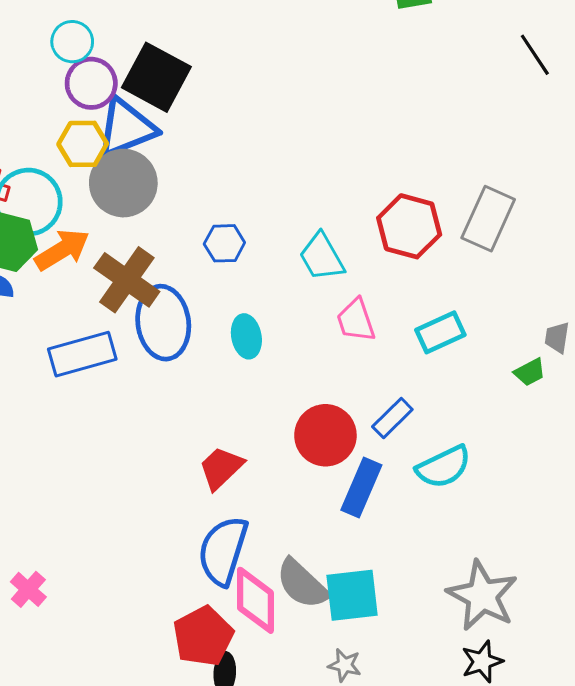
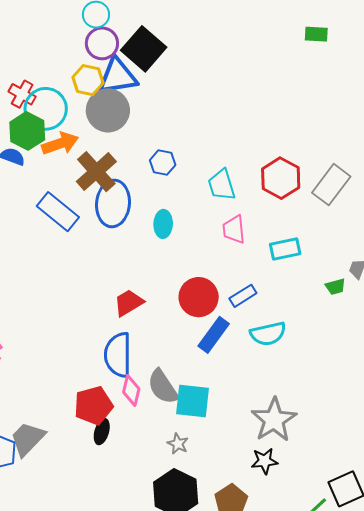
blue rectangle: (82, 354) -> (58, 212), turned 42
blue semicircle: (223, 551) -> (118, 355), turned -30
pink diamond: (255, 600) -> (131, 390), size x0.7

